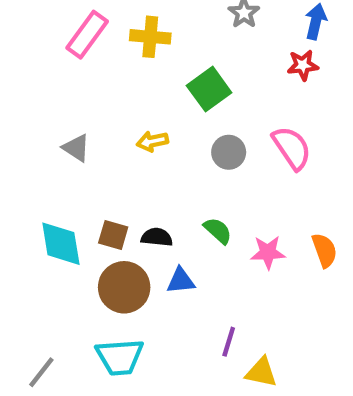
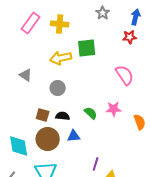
green square: (209, 89) -> (87, 48), turned 30
yellow arrow: (152, 141) -> (61, 58), moved, size x1.5
gray circle: (229, 152) -> (58, 88), moved
cyan diamond: (61, 244) -> (19, 146), moved
pink star: (268, 252) -> (114, 109), moved

